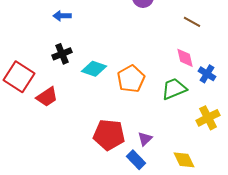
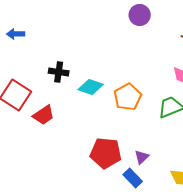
blue arrow: (62, 16) -> (16, 34), moved
black cross: (62, 54) -> (59, 72), turned 30

